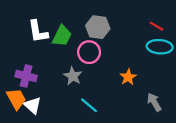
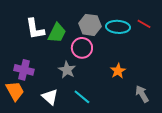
cyan ellipse: (160, 47) -> (118, 27), moved
white triangle: (33, 105) -> (50, 97), moved

